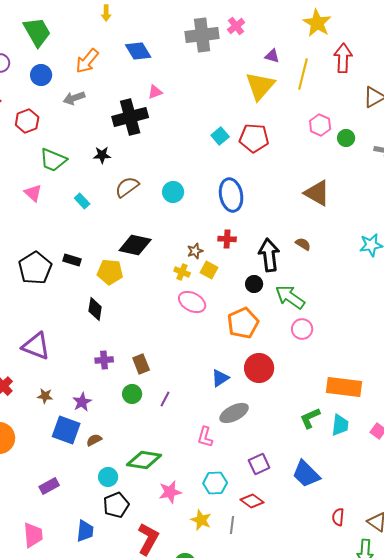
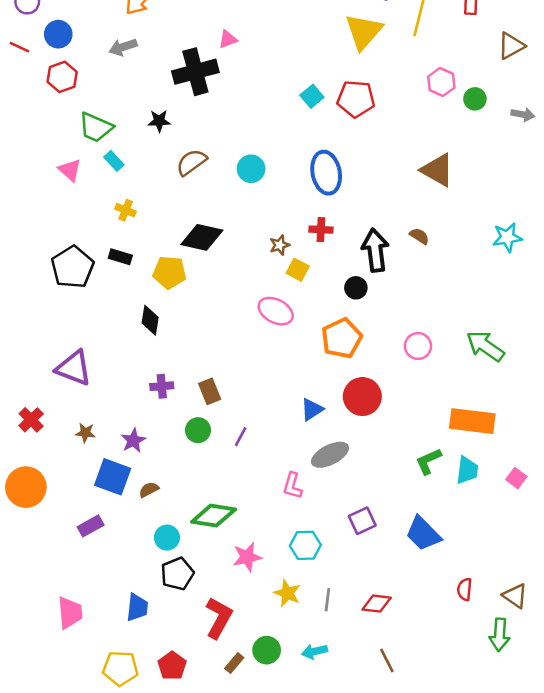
blue circle: (41, 75) -> (58, 34), moved
cyan rectangle: (82, 201) -> (114, 161), moved
yellow cross: (182, 272) -> (126, 210), moved
green arrow: (290, 297) -> (485, 346), moved
purple rectangle: (49, 486) -> (91, 526), moved
red diamond: (252, 501) -> (377, 604), moved, turned -30

